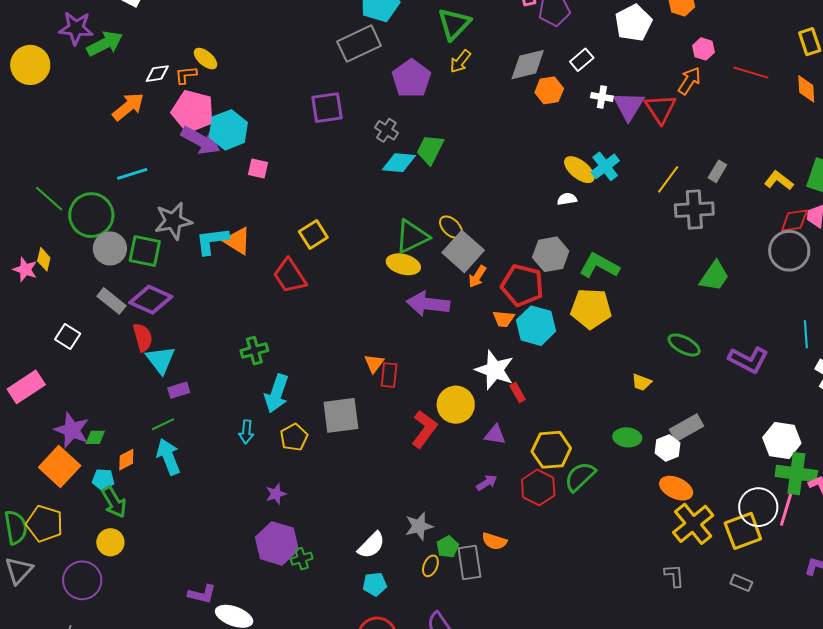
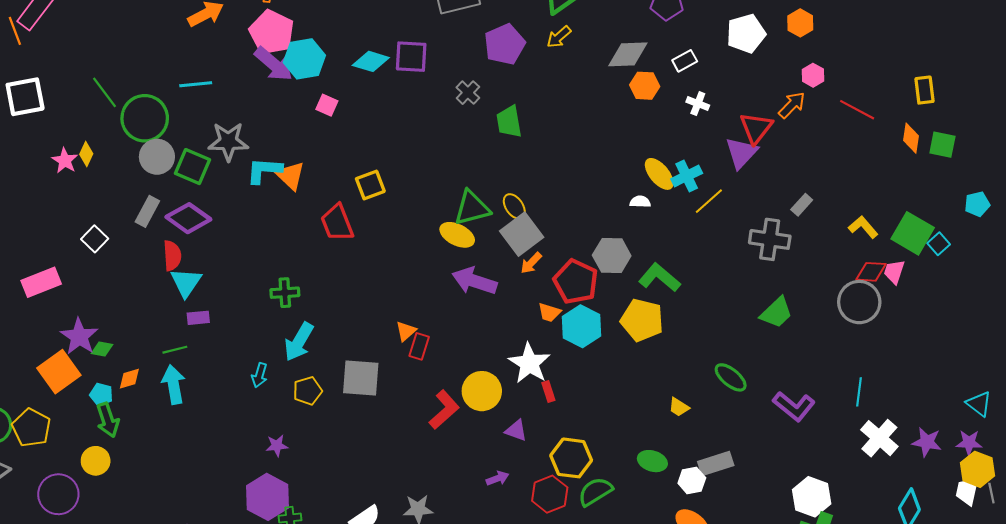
purple triangle: (629, 106) -> (741, 153), moved
green trapezoid: (430, 149) -> (509, 122), turned -48
cyan diamond: (399, 163) -> (371, 61), moved
yellow line: (668, 179) -> (709, 201), moved
gray rectangle: (111, 301) -> (147, 211), turned 68

